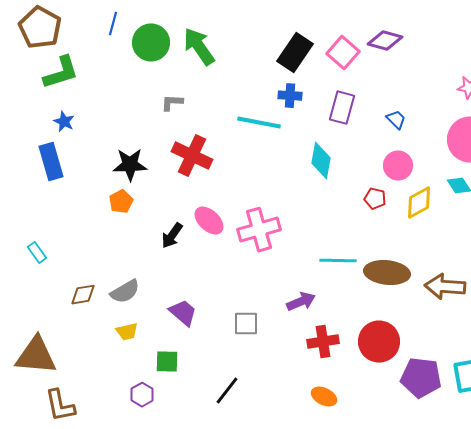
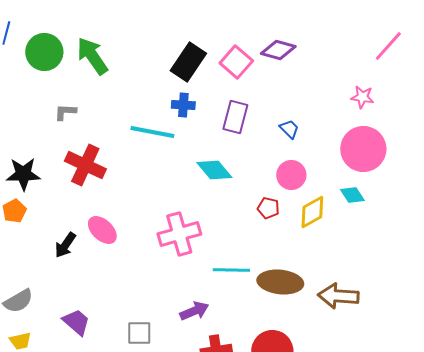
cyan diamond: (321, 161) -> (214, 170), turned -51
pink cross: (259, 230) -> (179, 234), moved

